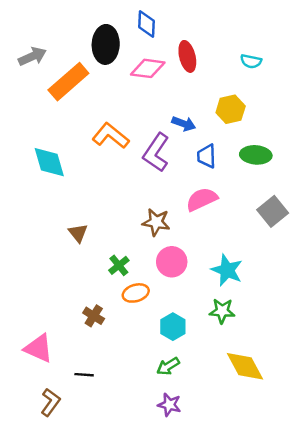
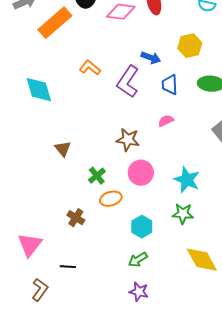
orange L-shape: (110, 136) -> (90, 68), size x0.7
pink semicircle: (202, 199) -> (166, 121), size x0.6
pink triangle: (38, 348) -> (30, 245), turned 44

